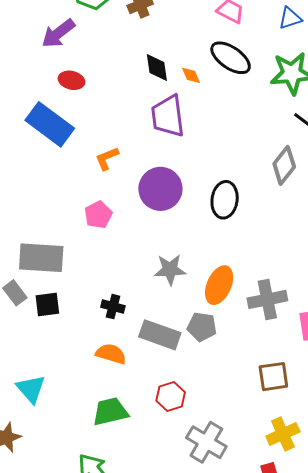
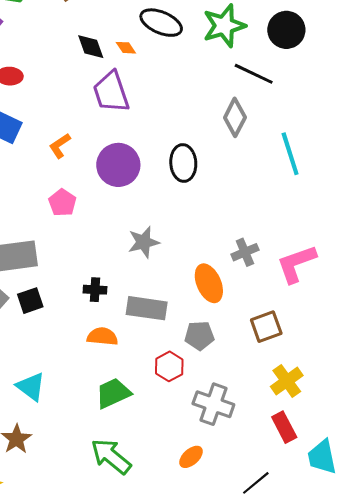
orange ellipse: (219, 285) -> (209, 283), moved, turned -36
gray cross: (267, 299) -> (245, 252), size x0.7
gray pentagon: (202, 327) -> (199, 336), moved

